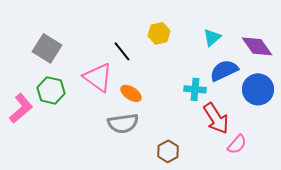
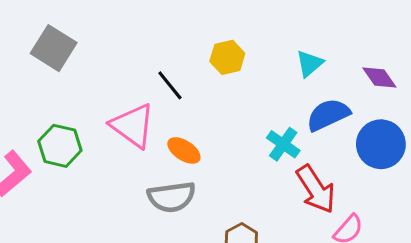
purple diamond: (257, 46) -> (379, 78), size x0.7
gray square: (47, 48) -> (54, 48), moved
cyan cross: (195, 89) -> (283, 144), turned 30

